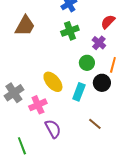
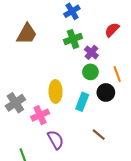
purple cross: (99, 43) -> (91, 52), moved
orange line: (113, 65) -> (117, 74), turned -35
yellow ellipse: (53, 82) -> (56, 91), turned 40

